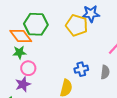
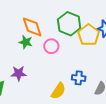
green hexagon: (36, 24) -> (69, 24), moved
pink circle: (28, 68) -> (51, 46), moved

